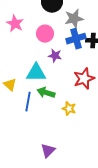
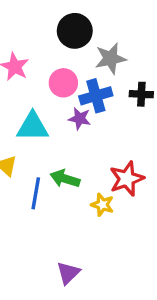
blue cross: (76, 39) -> (96, 96), moved
cyan triangle: (36, 73) -> (33, 127), moved
red star: (84, 79) -> (127, 179), moved

